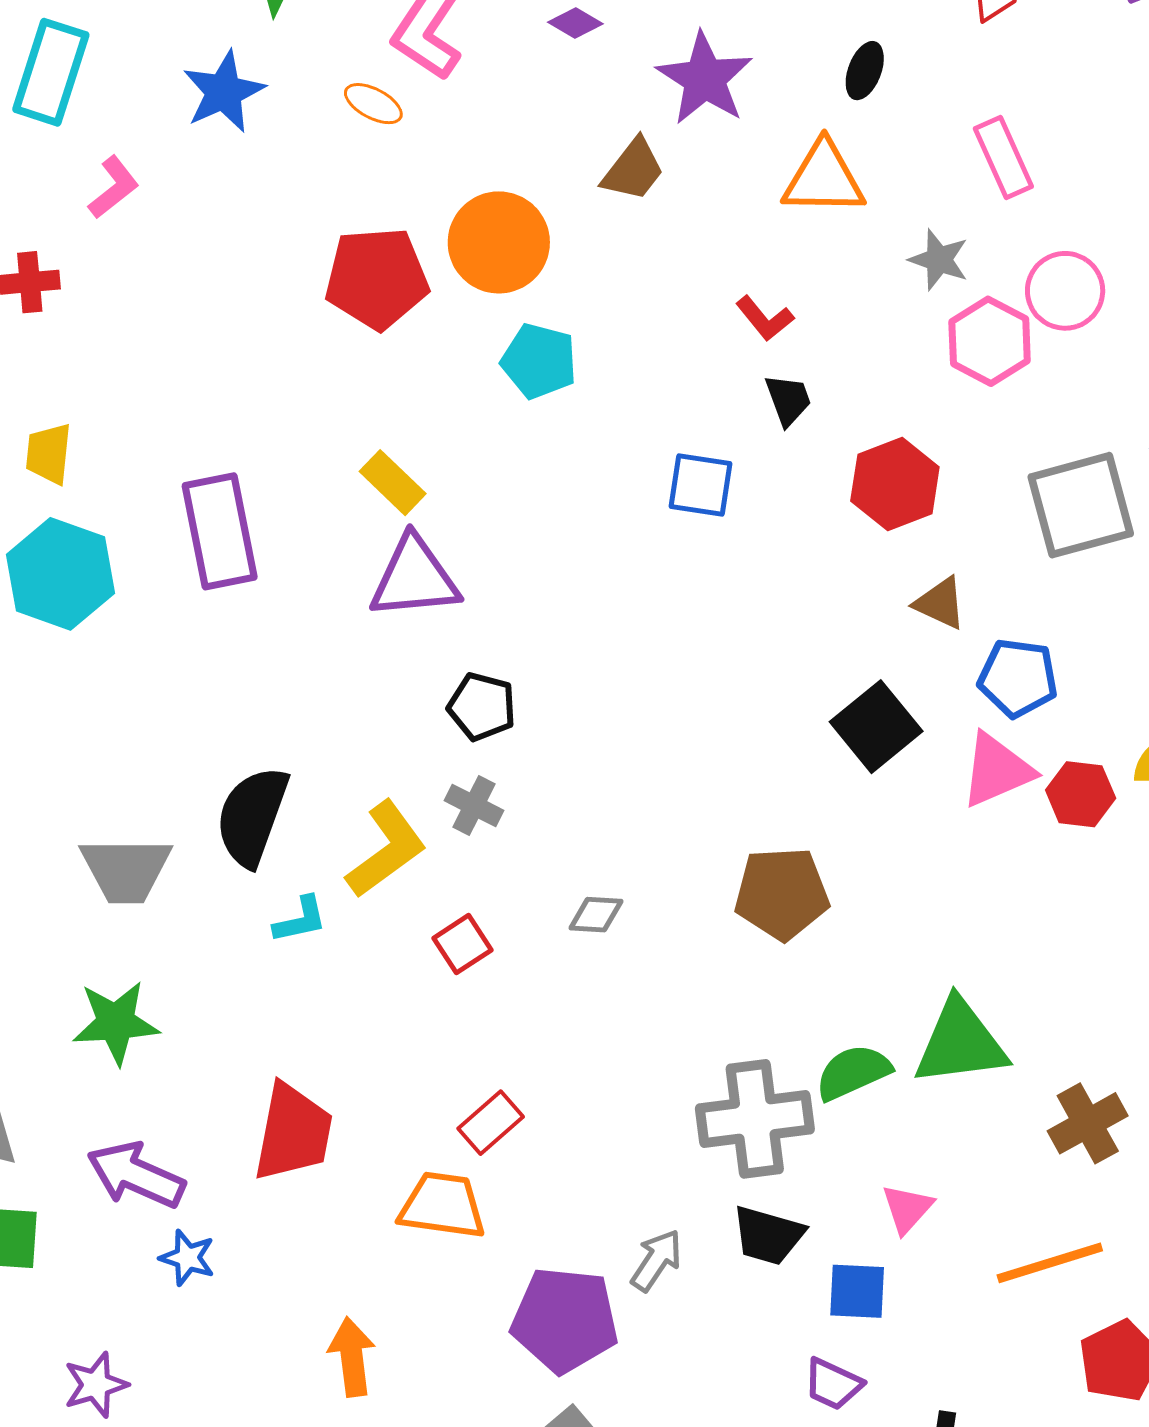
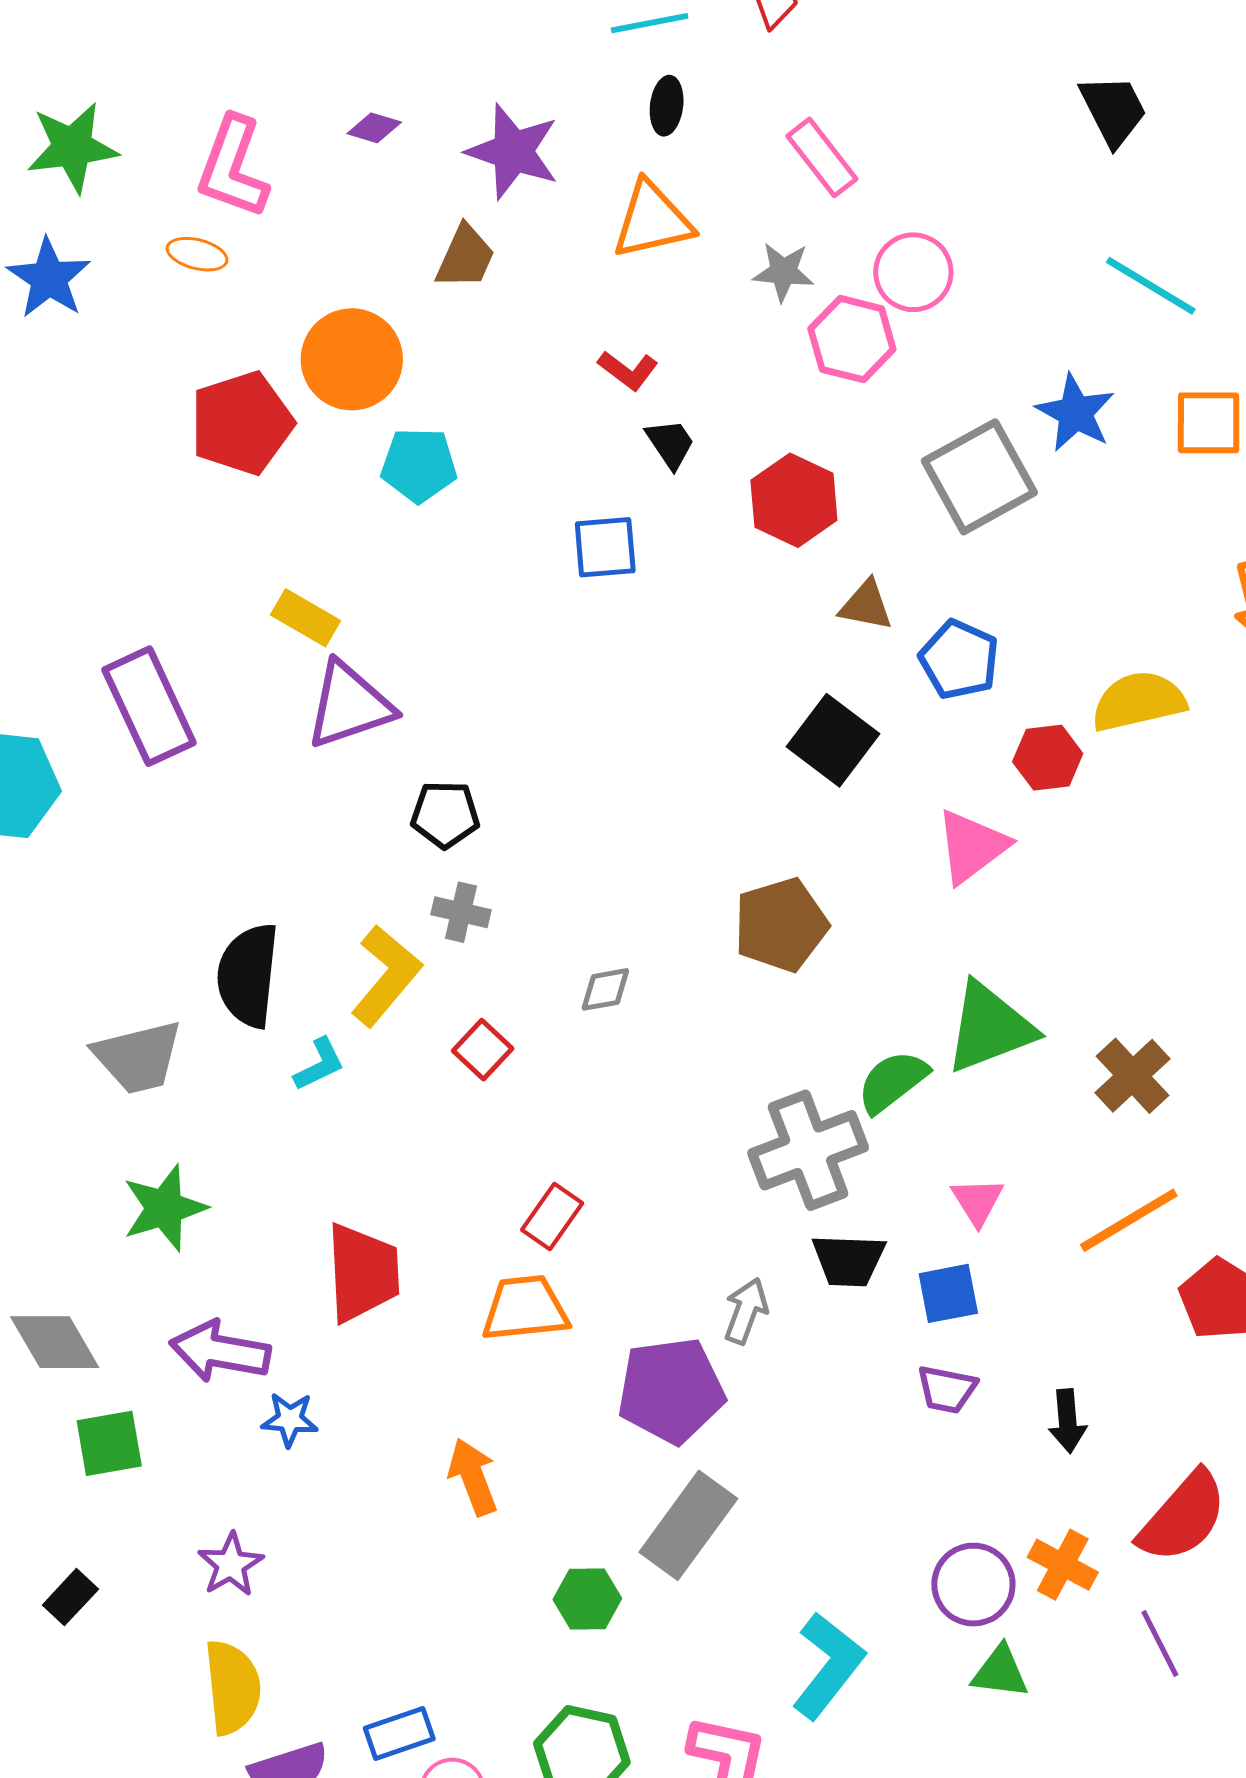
blue pentagon: (1018, 678) -> (959, 660), turned 30
pink triangle: (997, 770) -> (972, 846), moved

